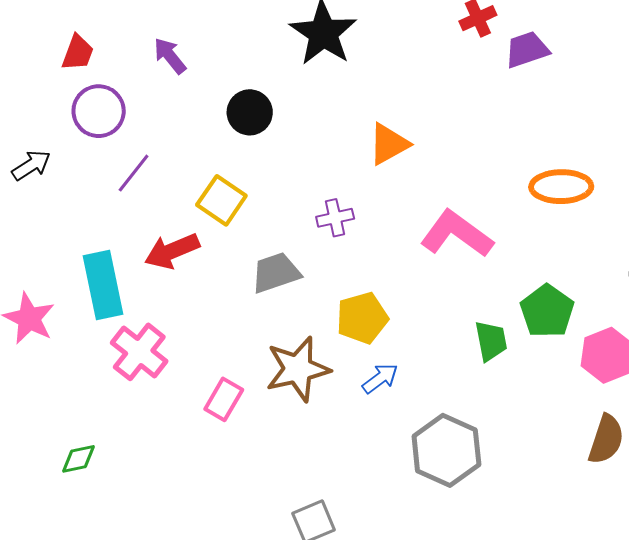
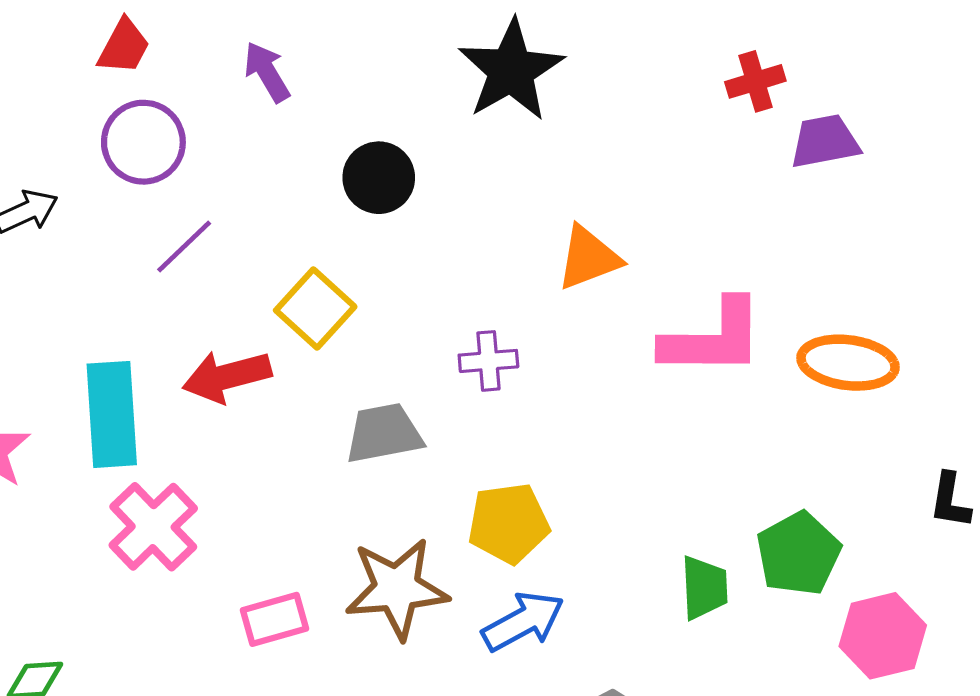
pink L-shape: (457, 234) -> (713, 338), moved, turned 136
blue arrow: (380, 378) -> (523, 621), size x1.4
pink rectangle: (224, 399) -> (275, 619), turned 36

